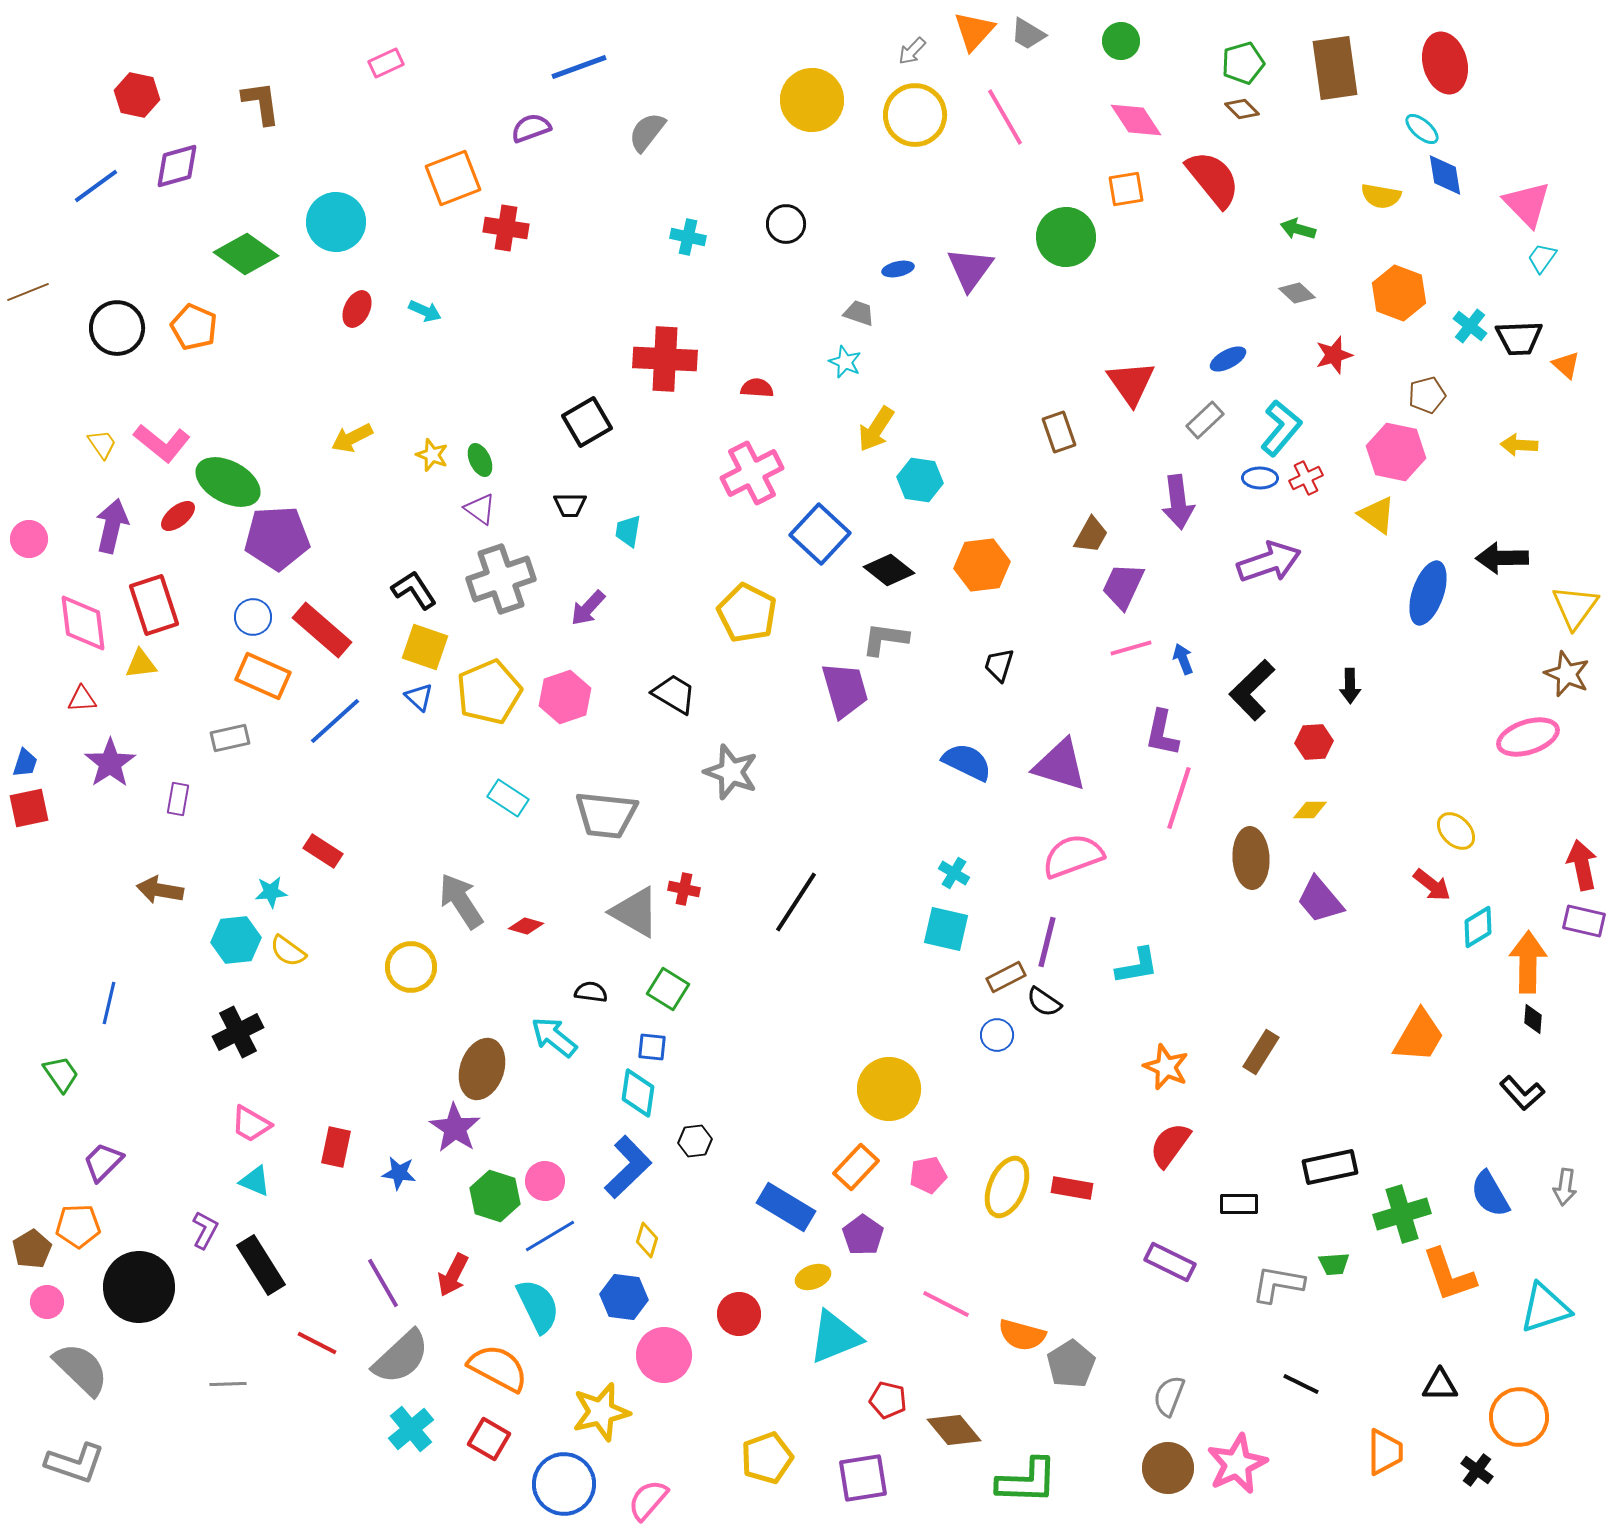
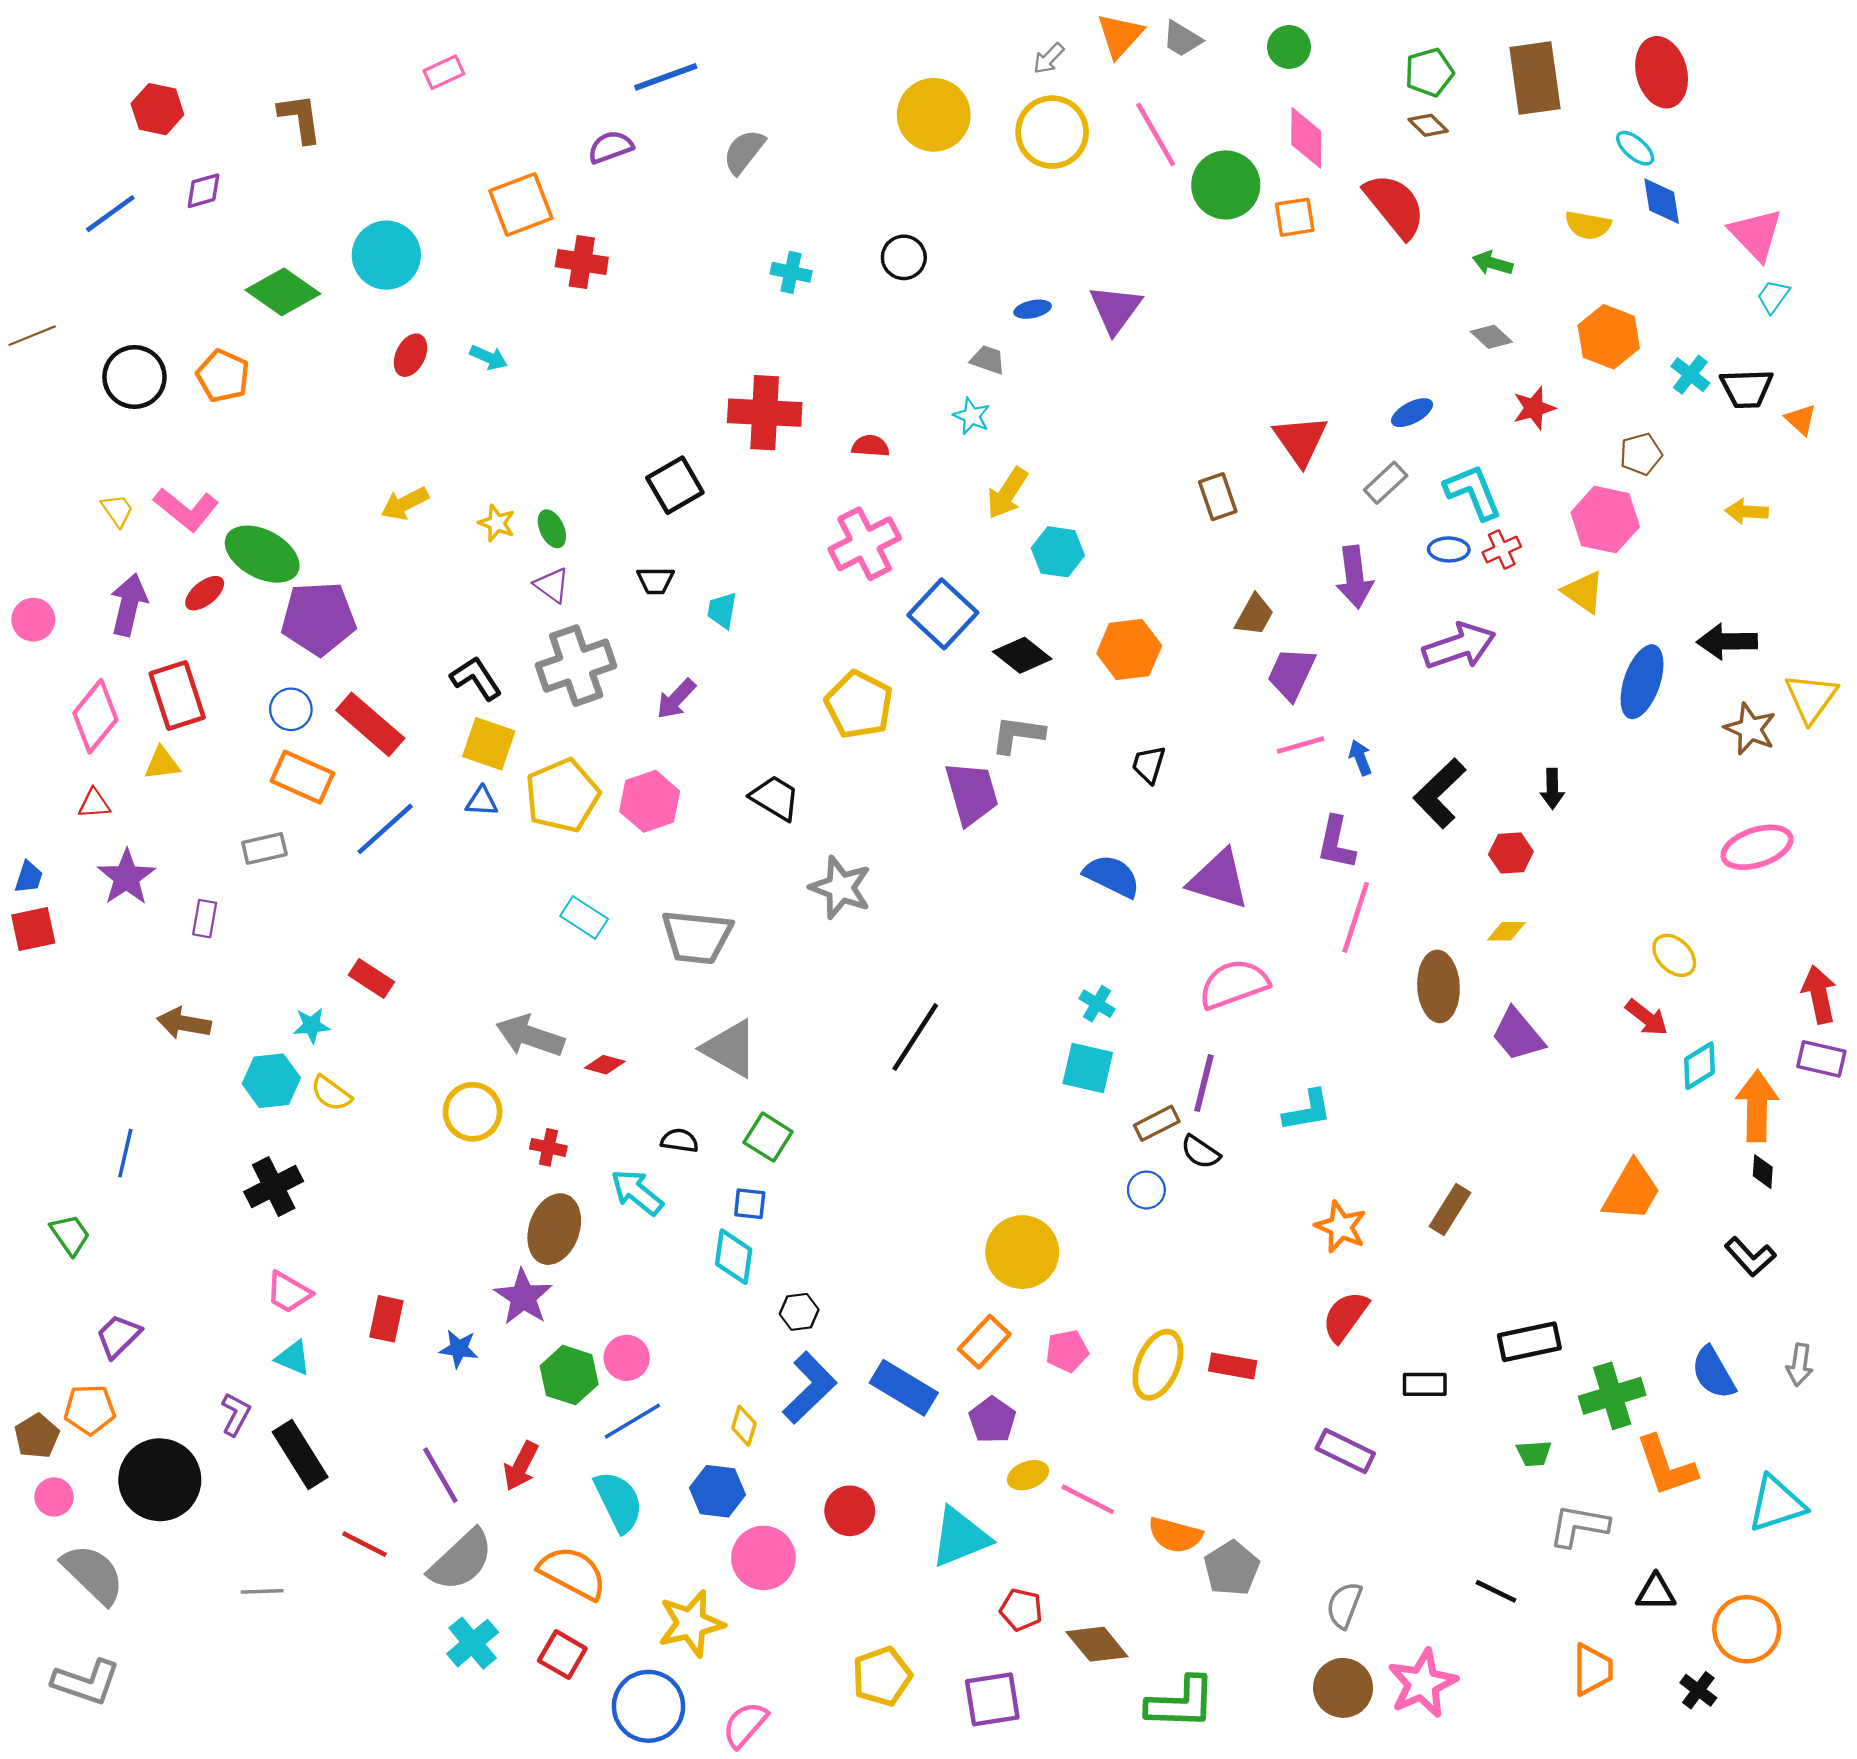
pink diamond: (1136, 120) -> (1306, 138), turned 34
purple diamond: (177, 166) -> (203, 191), size x0.7
green circle: (1066, 237) -> (1226, 185), moved
cyan L-shape: (1281, 428) -> (1473, 492), turned -62
pink diamond: (83, 623) -> (95, 716), turned 46
brown star: (1567, 674) -> (1750, 729), moved
blue triangle: (419, 697) -> (482, 801), turned -40
red cross: (684, 889) -> (548, 1147), moved
gray arrow: (461, 901) -> (530, 1036), turned -38
blue L-shape: (628, 1167) -> (809, 1388), moved
yellow ellipse: (813, 1277) -> (1028, 1475), moved
gray L-shape: (1278, 1284) -> (1579, 1526), moved

